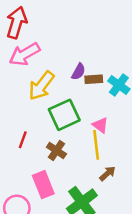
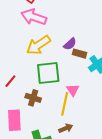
pink arrow: (25, 54) -> (34, 17), turned 30
brown cross: (56, 150) -> (33, 98), turned -35

